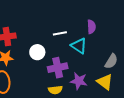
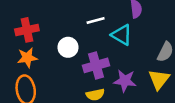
yellow triangle: (105, 82) -> (159, 79), turned 36

